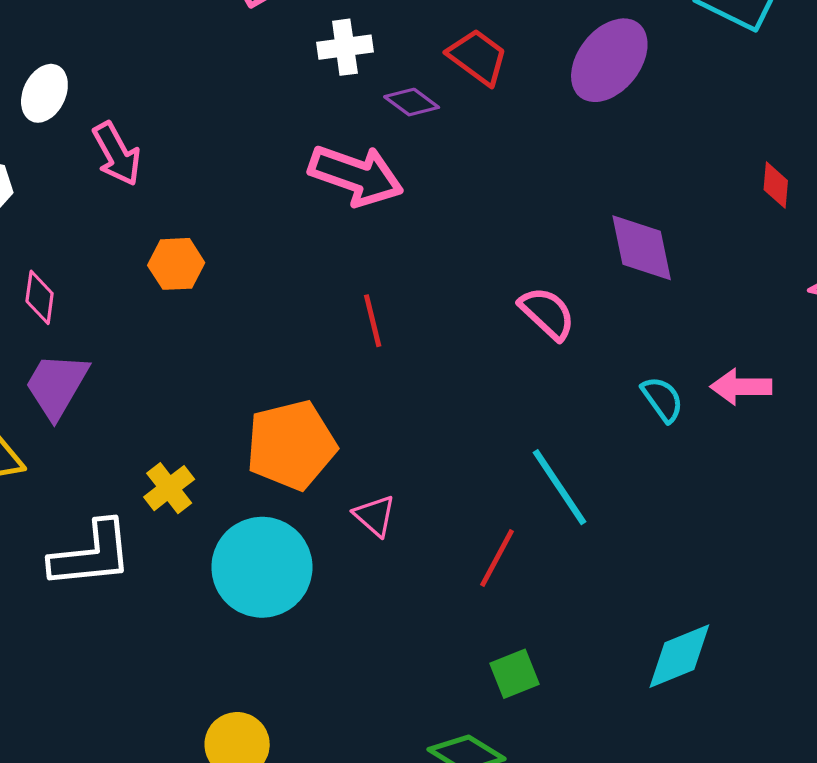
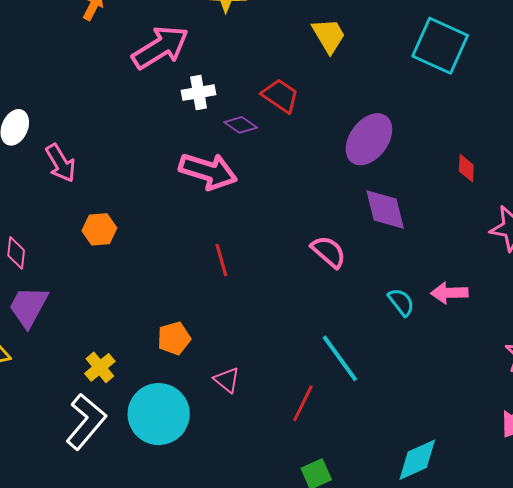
purple ellipse: (609, 60) -> (369, 139), moved
orange pentagon: (291, 445) -> (174, 338), size x0.6
white L-shape: (91, 555) -> (86, 422), moved, turned -42

